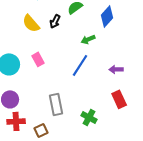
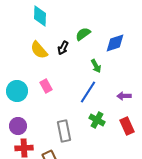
blue diamond: (107, 16) -> (115, 43), turned 30
green arrow: (88, 39) -> (96, 66), turned -96
green cross: (89, 117) -> (97, 120), moved

